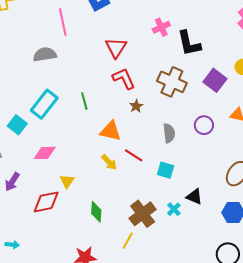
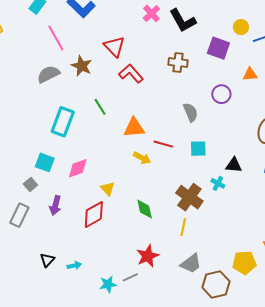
brown cross: (172, 82) -> (178, 62), size x0.7
brown star: (136, 106) -> (82, 66), moved, size x1.5
cyan square: (17, 125) -> (45, 162), moved

